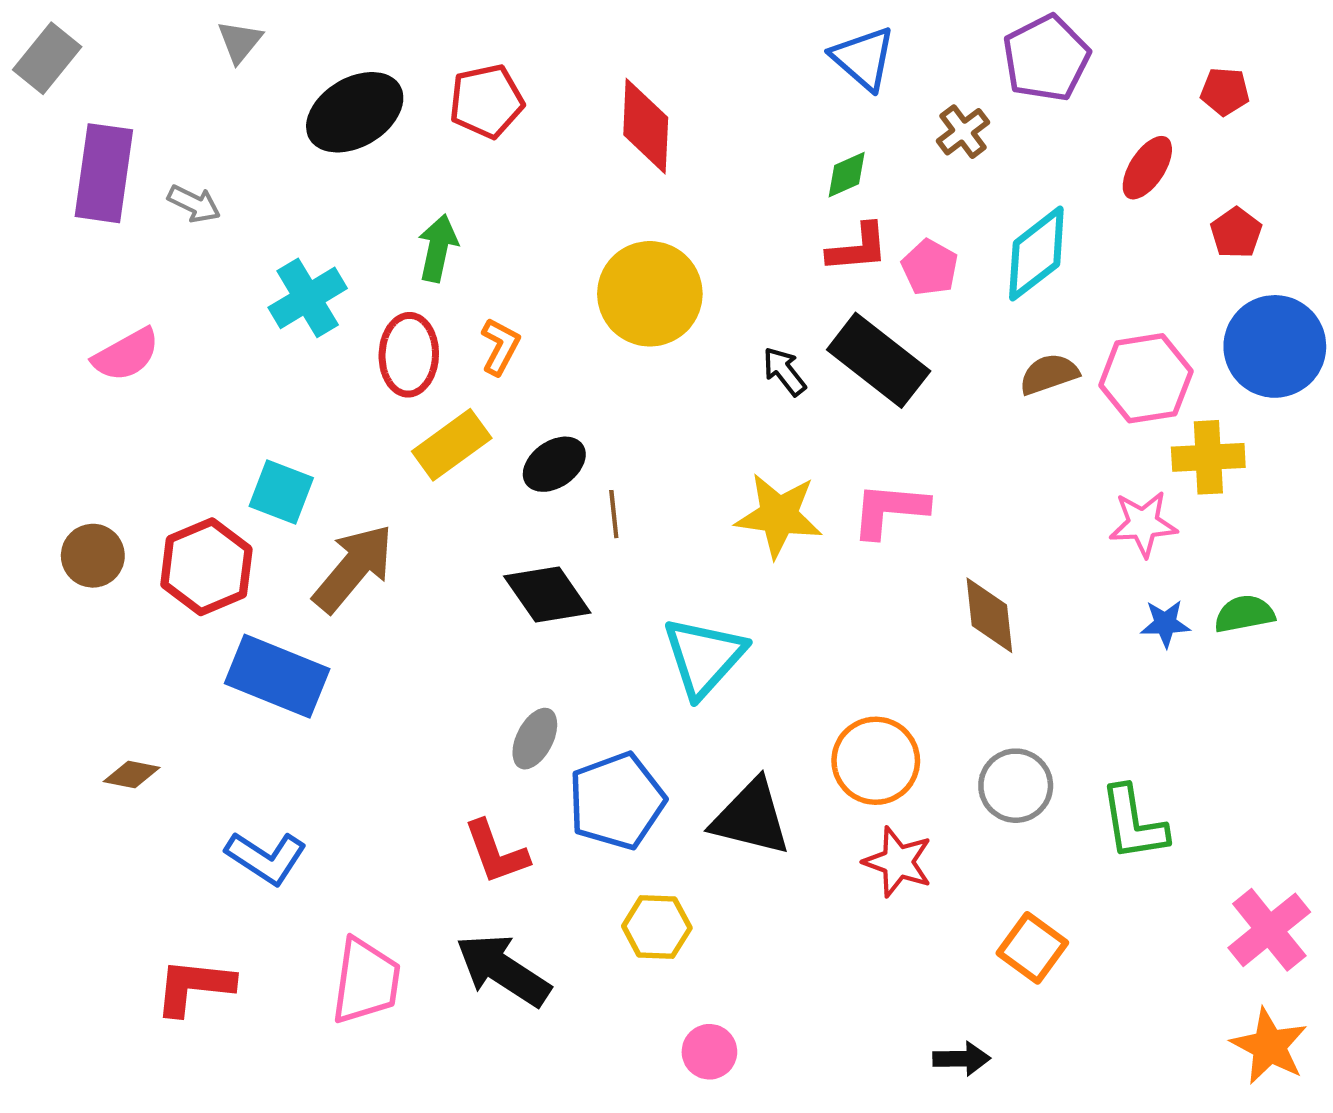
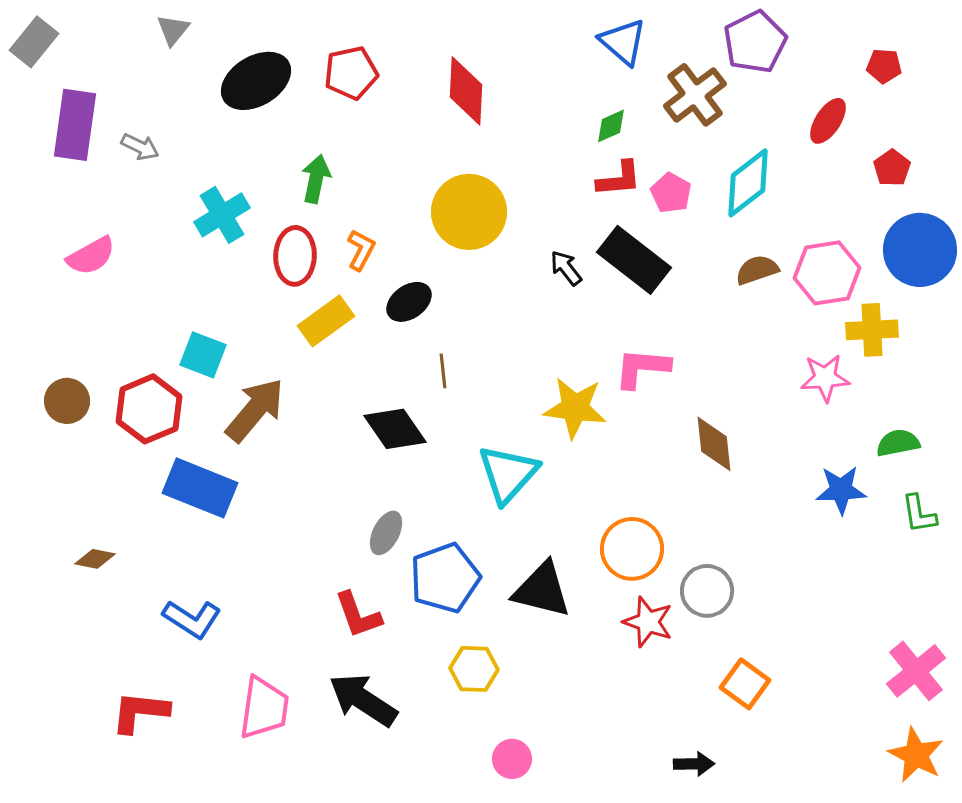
brown cross: (963, 132) -> (695, 95), size x1.6
black ellipse: (554, 464) -> (409, 302), moved
yellow star: (779, 515) -> (575, 408), moved
blue star: (1165, 624) -> (841, 490), moved, size x1.4
gray circle: (1016, 786) -> (707, 591), moved
green L-shape: (1133, 823) -> (919, 514), moved, size x0.7

